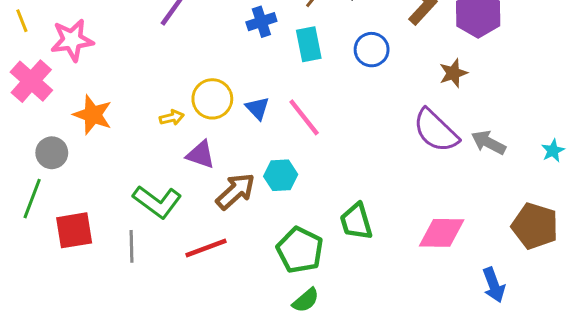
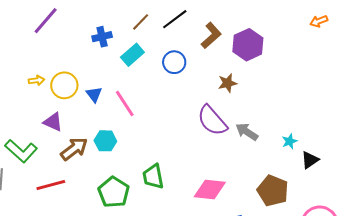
cyan rectangle: (309, 44) -> (132, 55), turned 55
yellow arrow: (172, 118) -> (37, 80), moved

